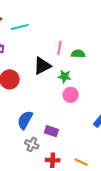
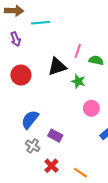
pink circle: (71, 95) -> (91, 108), moved
red cross: (53, 160) -> (51, 166), turned 32

